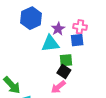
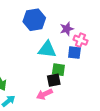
purple star: (58, 29) -> (67, 29), moved
black square: (64, 71) -> (54, 80), turned 32

